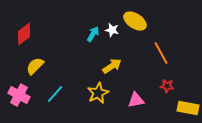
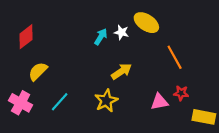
pink triangle: (136, 100) -> (159, 102), moved

